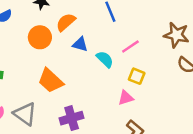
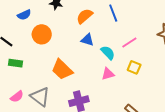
orange semicircle: (66, 22) -> (85, 16), moved
orange circle: (40, 37) -> (42, 34), moved
pink triangle: (126, 98) -> (108, 74), moved

